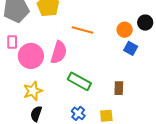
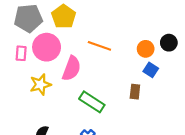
pink circle: (31, 56) -> (47, 47), moved
brown rectangle: (119, 88) -> (135, 92), moved
yellow star: (33, 91) -> (40, 84), moved

